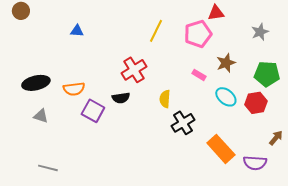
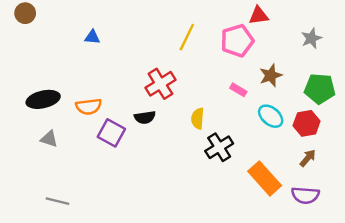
brown arrow: (276, 138) -> (308, 158), moved

